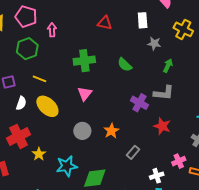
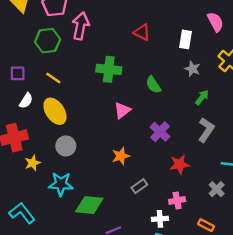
pink arrow: (52, 30) -> (81, 26), size x1.6
gray L-shape: (164, 93) -> (206, 130), moved, turned -75
pink triangle: (85, 94) -> (122, 110), moved
red star: (162, 126) -> (179, 164), turned 30
gray circle: (82, 131) -> (66, 146), moved
pink cross: (179, 161) -> (177, 200), moved

